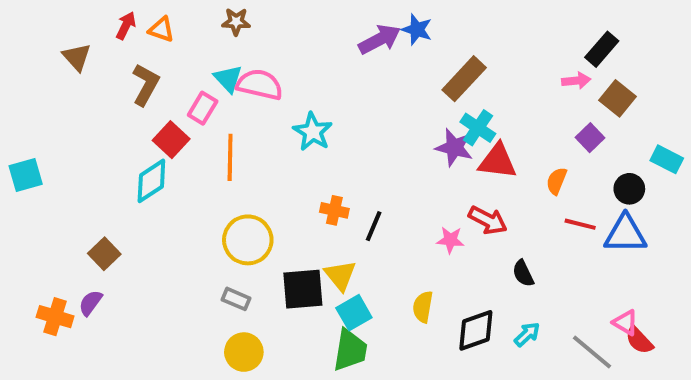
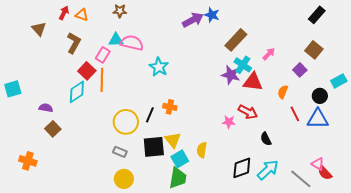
black rectangle: (602, 49) -> (317, 15), moved
cyan triangle: (228, 79) -> (116, 40), turned -49
pink arrow: (576, 81) -> (269, 54), moved, turned -40
orange line: (230, 157) -> (102, 80), moved
cyan rectangle: (667, 159) -> (339, 81), turned -56
red line: (580, 224) -> (295, 114), turned 49
black line: (374, 226) -> (150, 115), moved
purple semicircle: (90, 303) -> (46, 108), moved, turned 64
yellow semicircle: (423, 307) -> (202, 150), moved
cyan arrow: (527, 334) -> (268, 170), size x1.6

